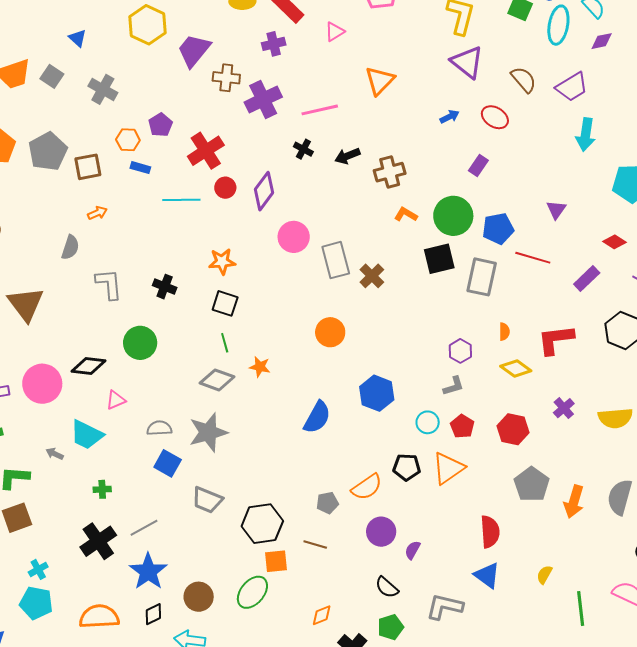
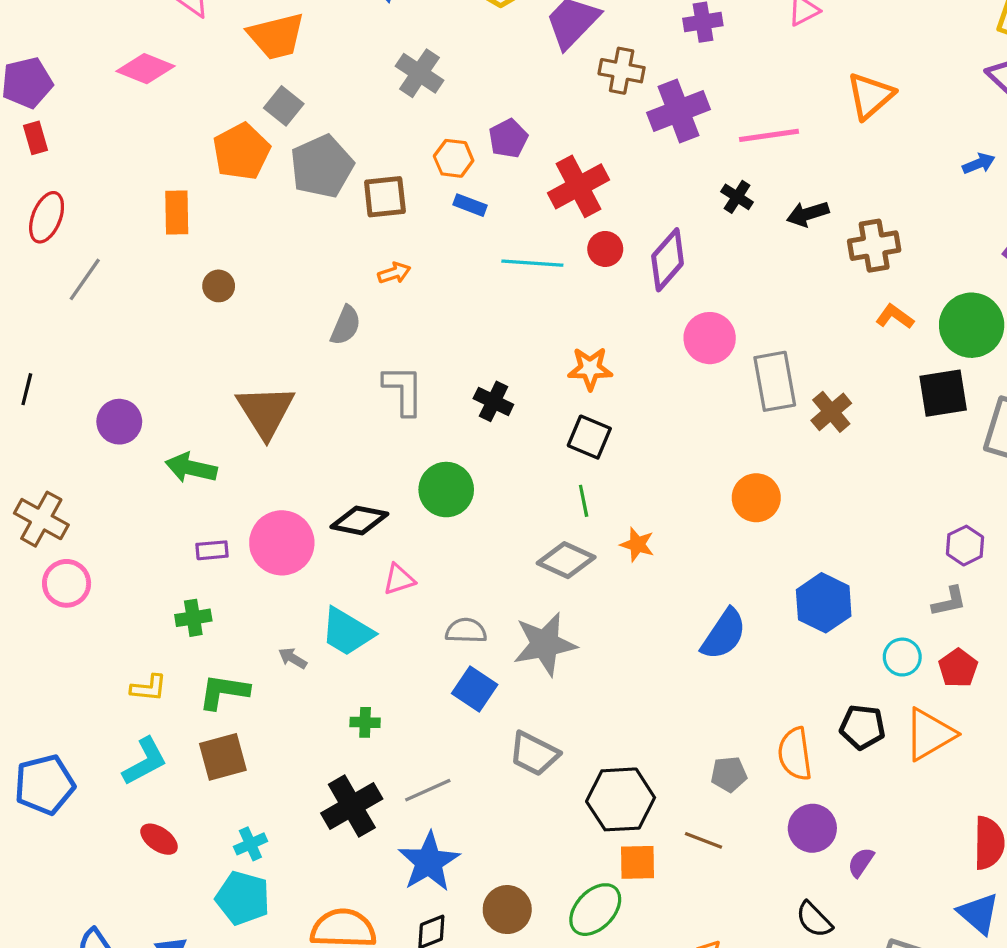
gray square: (52, 76) -> (284, 106), moved
orange semicircle: (367, 487) -> (795, 754), turned 112

